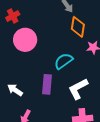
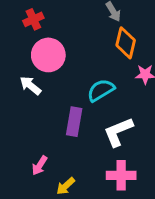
white arrow: (15, 90) -> (30, 86), moved

